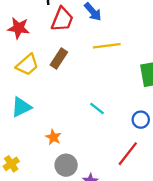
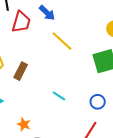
yellow line: (107, 46) -> (62, 41), turned 55
brown rectangle: (59, 59) -> (21, 71), moved

